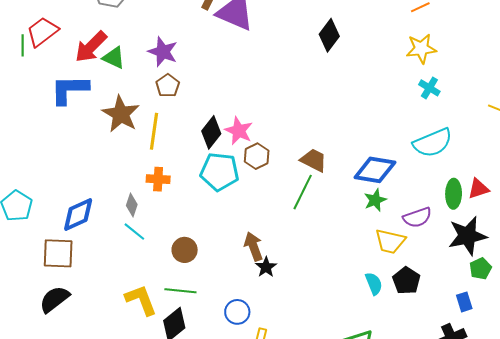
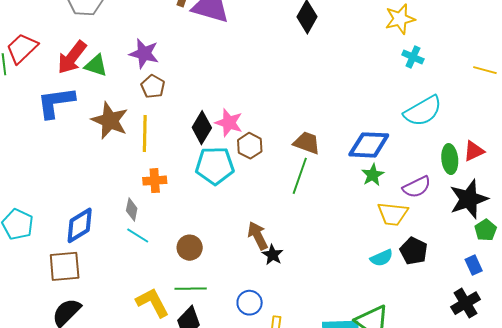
cyan semicircle: (374, 284) -> (382, 258), turned 95

